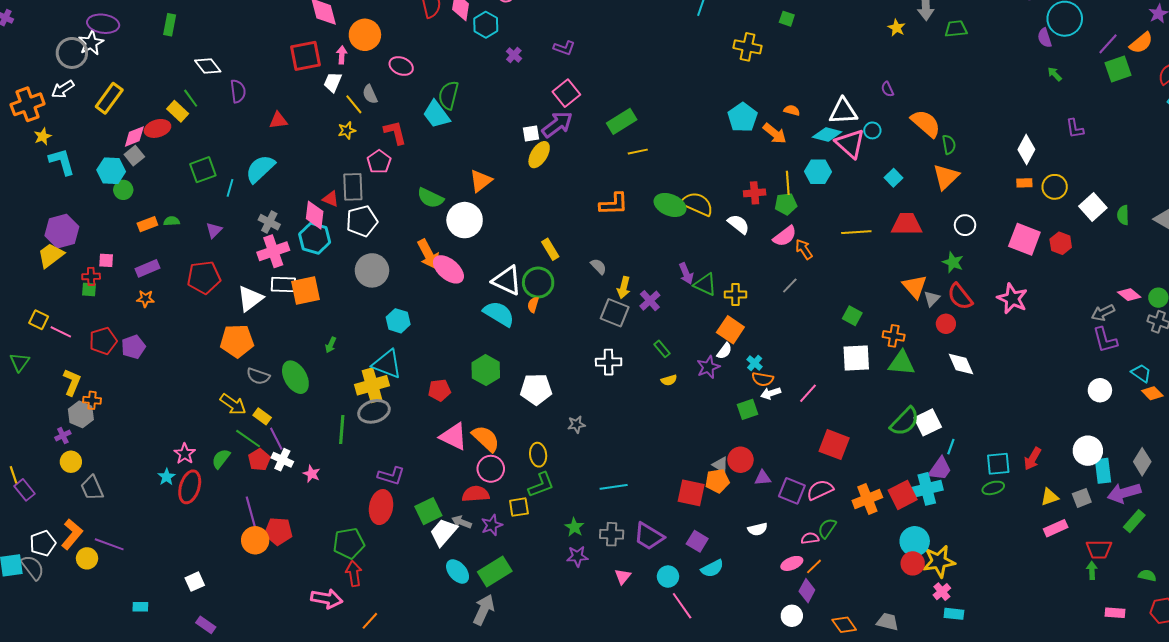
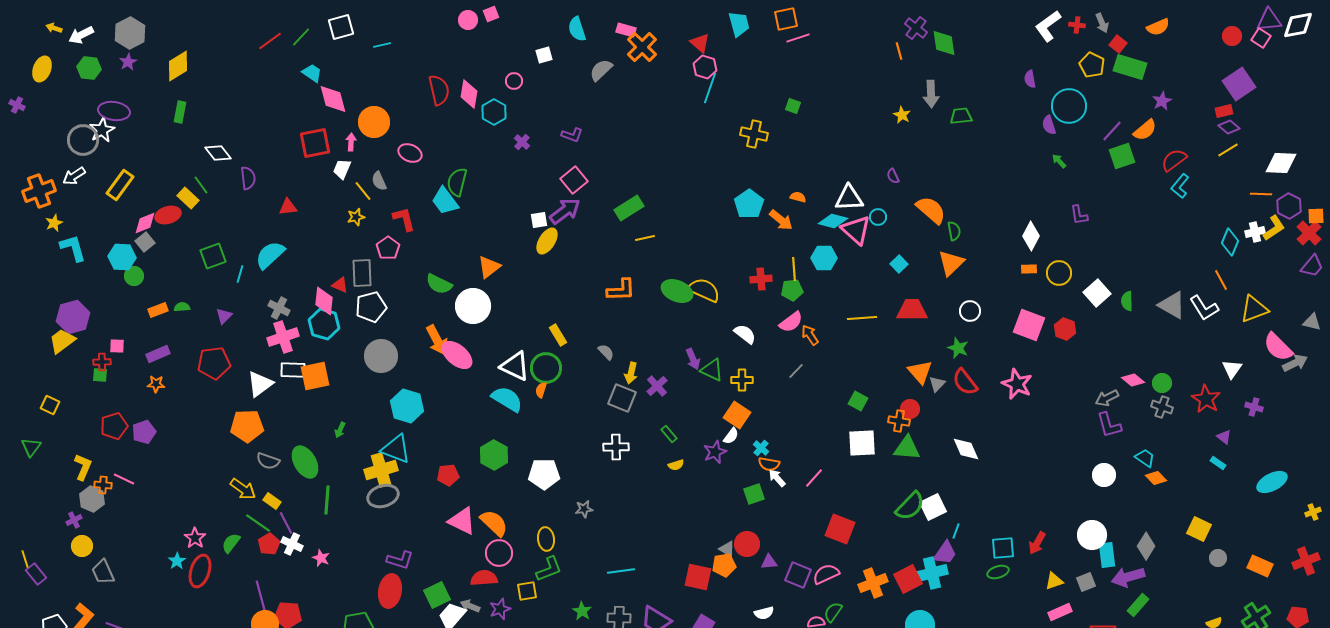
white semicircle: (738, 224) -> (745, 334), moved
cyan hexagon: (398, 321) -> (407, 406), size x1.4
red circle: (946, 324) -> (910, 409), moved
pink line: (61, 332) -> (124, 479), moved
white arrow: (771, 393) -> (777, 478), turned 66
green line: (342, 430) -> (327, 500), moved

